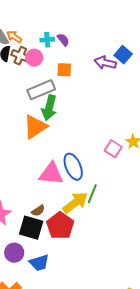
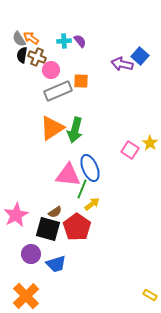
pink circle: (34, 58) -> (51, 70), moved
orange square: (64, 70) -> (81, 81), moved
green arrow: (49, 108) -> (75, 130), moved
green line: (92, 194) -> (82, 189), moved
yellow arrow: (75, 203) -> (92, 204), size x0.6

